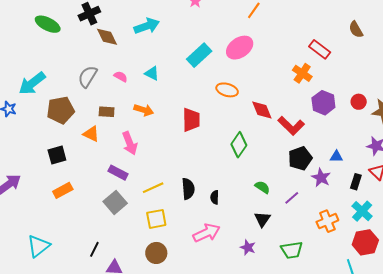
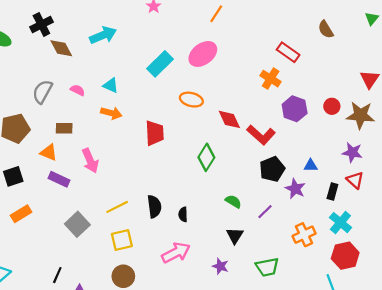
orange arrow: (144, 110) -> (111, 113), moved
purple rectangle: (118, 173) -> (59, 179), moved

